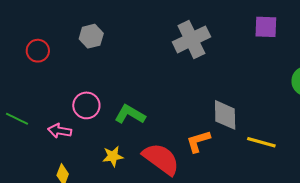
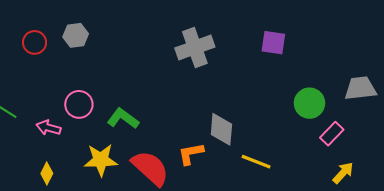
gray hexagon: (91, 36) -> (76, 35), moved
yellow star: (113, 156) -> (101, 160), size x1.5

